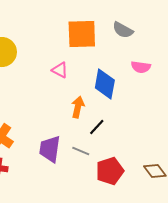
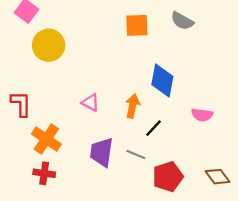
orange square: (82, 34) -> (137, 25), size x0.7
pink semicircle: (141, 67) -> (202, 115), moved
pink triangle: (60, 70) -> (91, 103), moved

